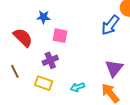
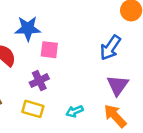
blue star: (44, 17) -> (28, 28), size x1.5
blue arrow: (110, 25) -> (110, 48), moved

